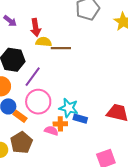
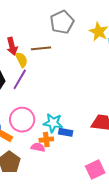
yellow semicircle: (44, 42) -> (21, 60), turned 63
brown line: (61, 48) -> (41, 48), moved
purple line: (33, 77) -> (20, 79), moved

